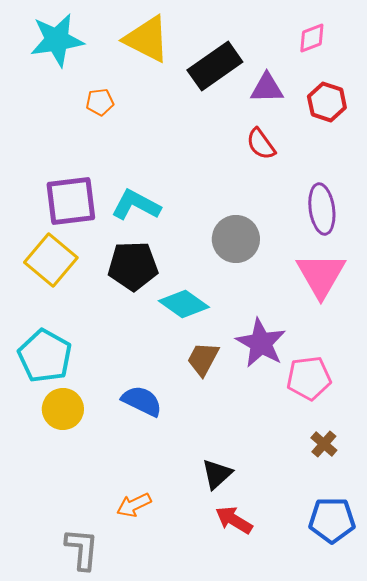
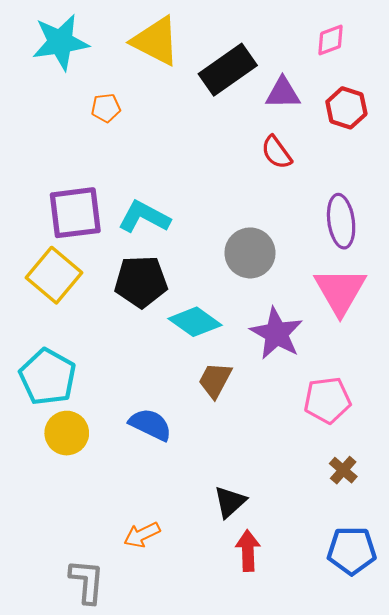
purple star: (261, 343) -> (276, 333), moved
red arrow: (234, 520) -> (248, 551), turned 57

